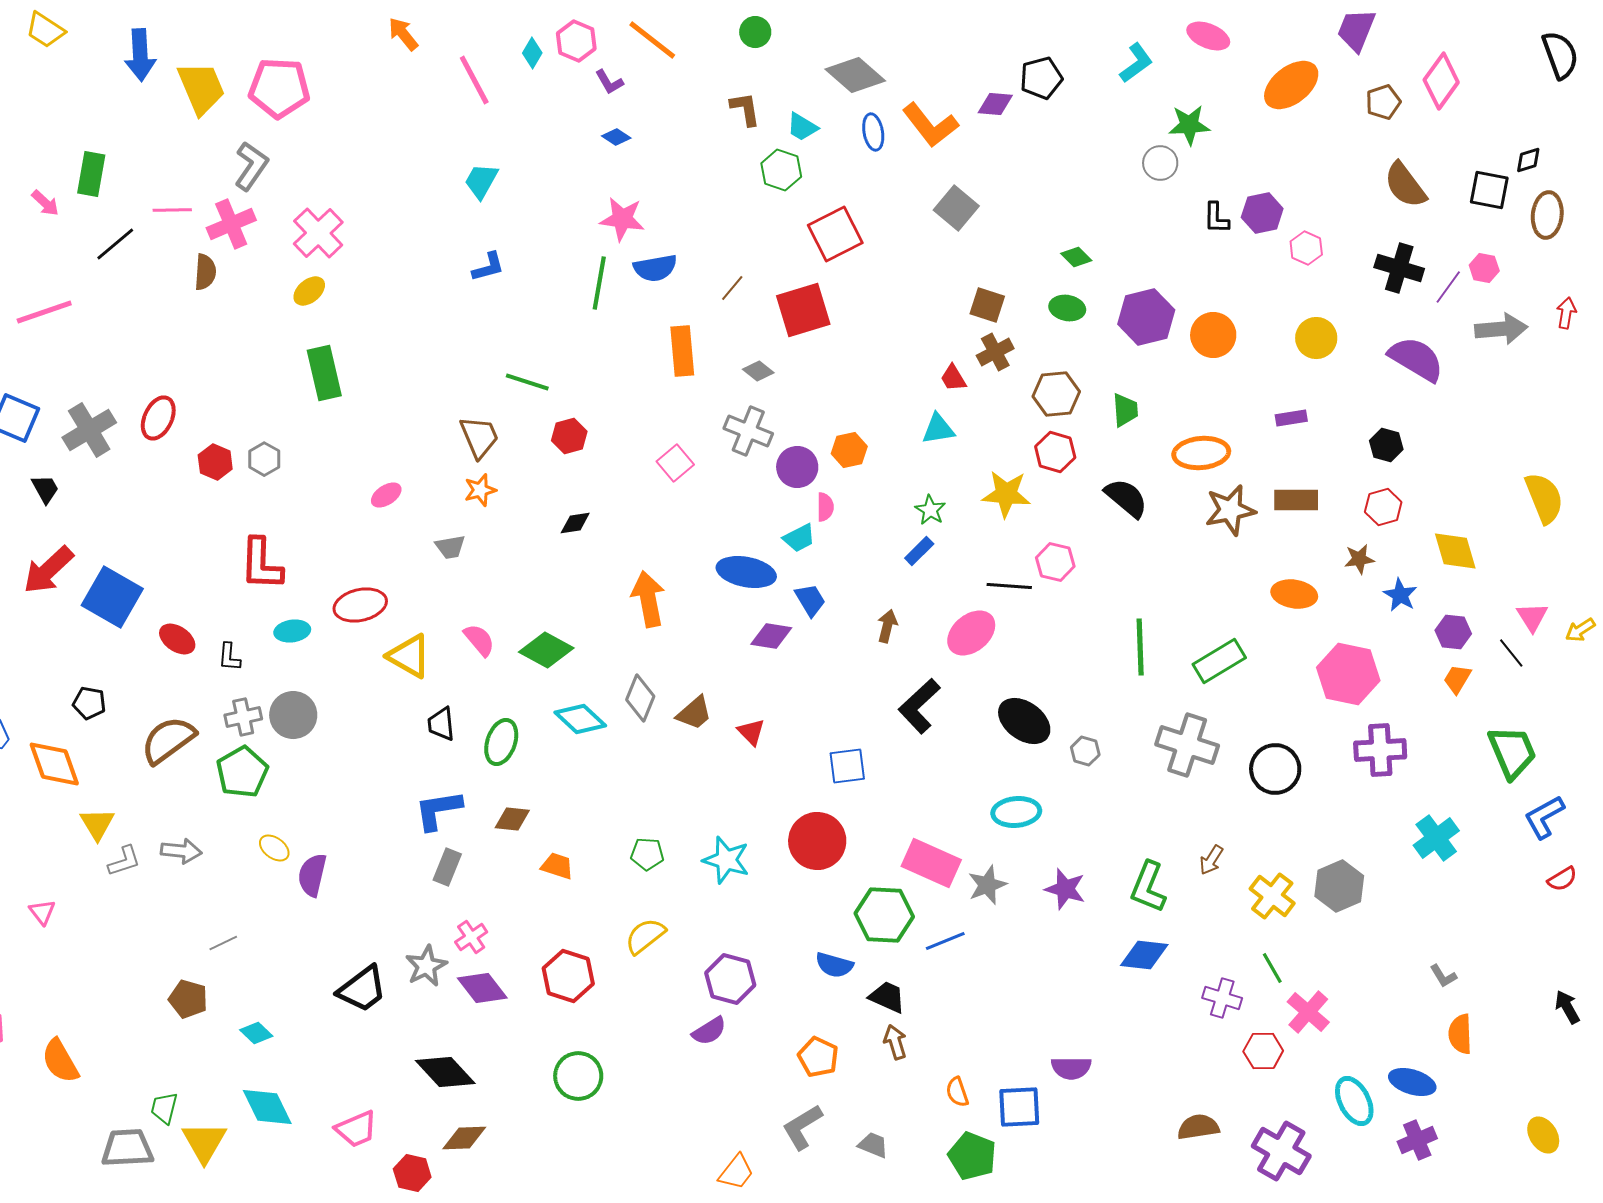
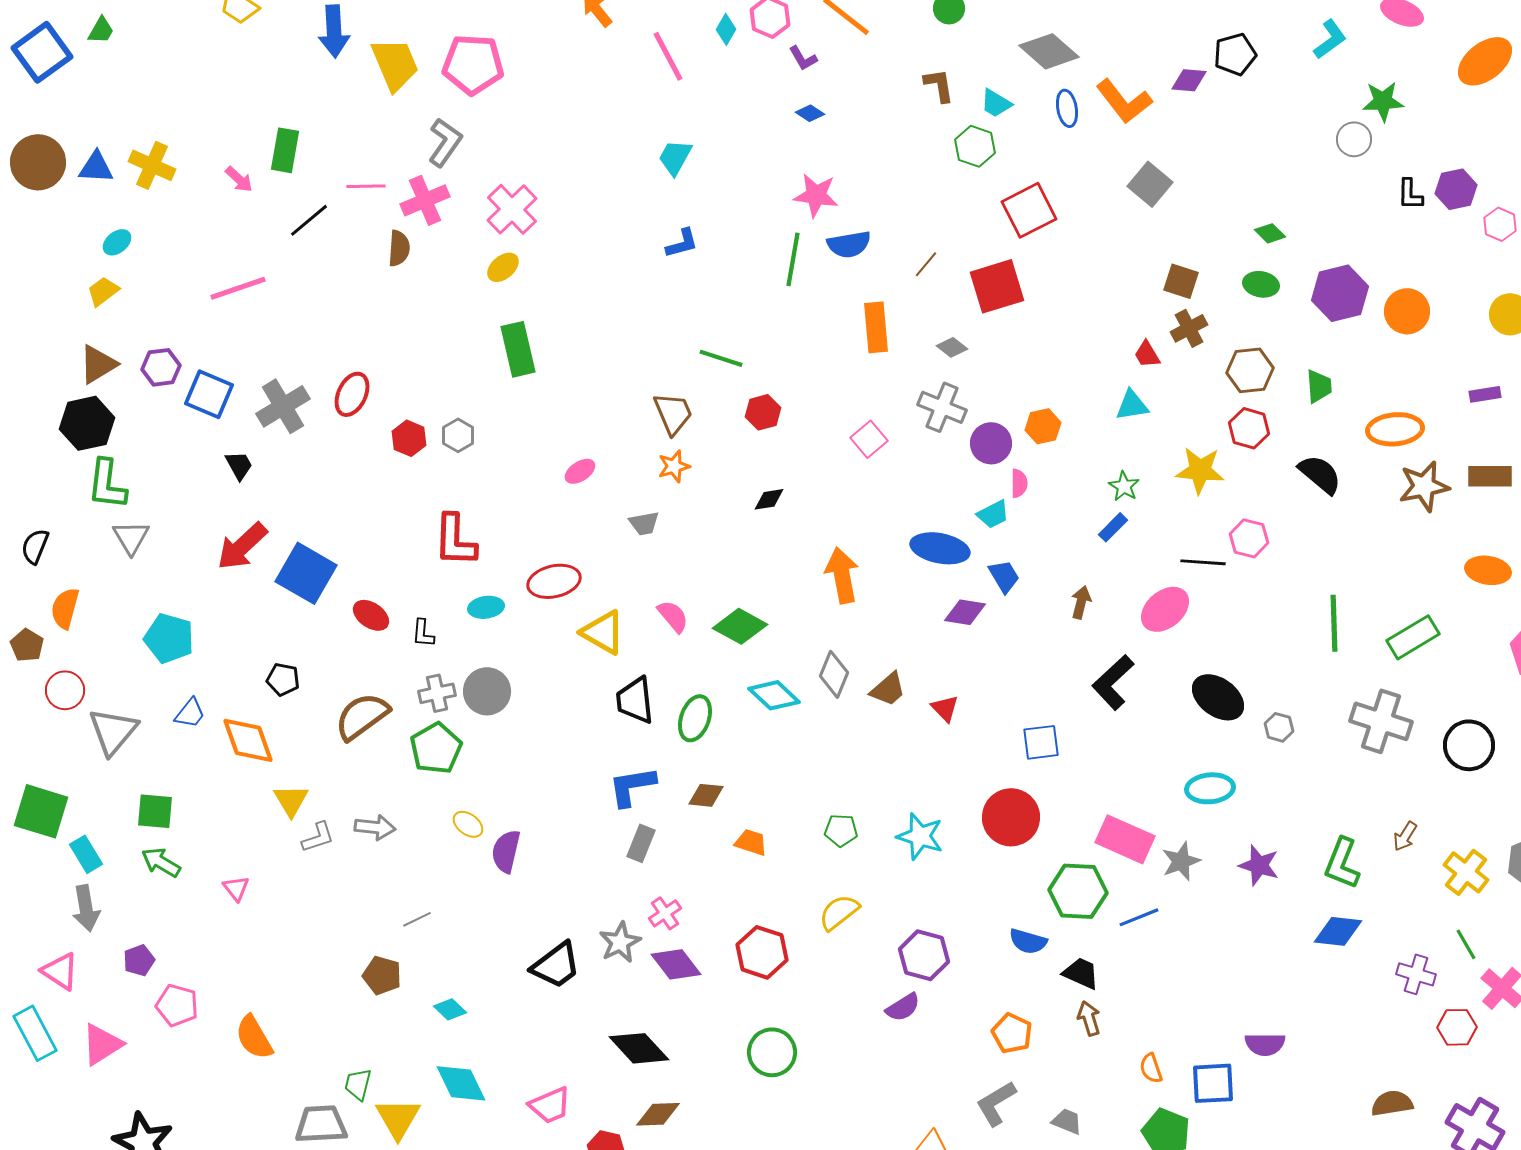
black trapezoid: (441, 724) -> (635, 700), size x1.4

